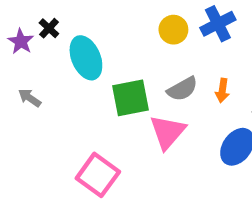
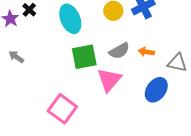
cyan ellipse: (86, 58) -> (70, 19), moved
orange arrow: (222, 90) -> (146, 52), turned 91

